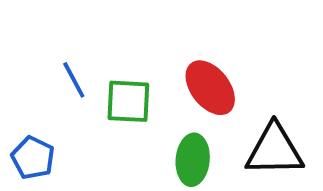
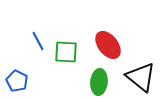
black triangle: (275, 150) -> (141, 77), turned 40

